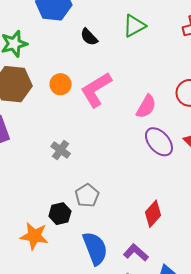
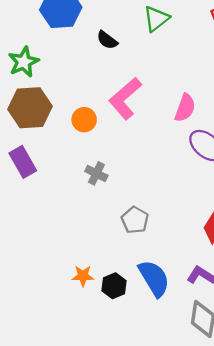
orange circle: (61, 84) -> (84, 120), moved
black hexagon: (60, 214) -> (114, 286), moved
orange star: (34, 236) -> (83, 276), size x0.7

